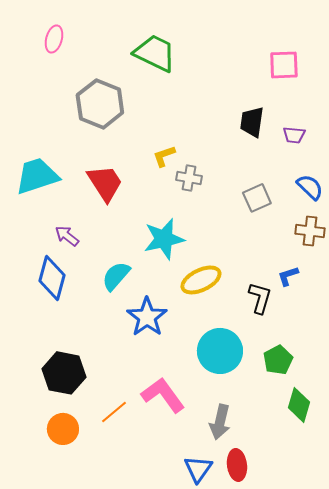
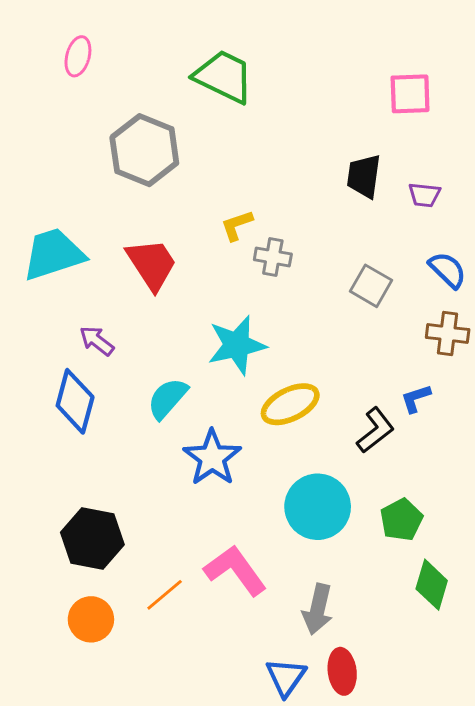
gray square: (257, 198) -> (371, 286), turned -36
black L-shape: (260, 298) -> (375, 430), turned 36

